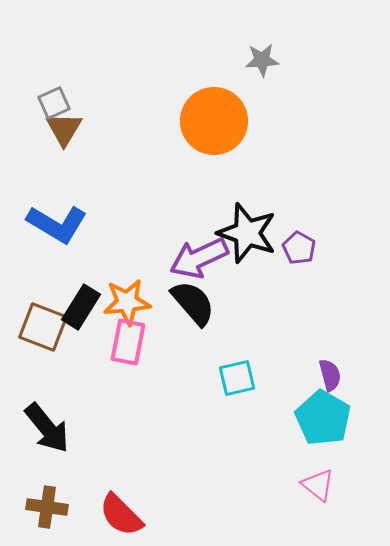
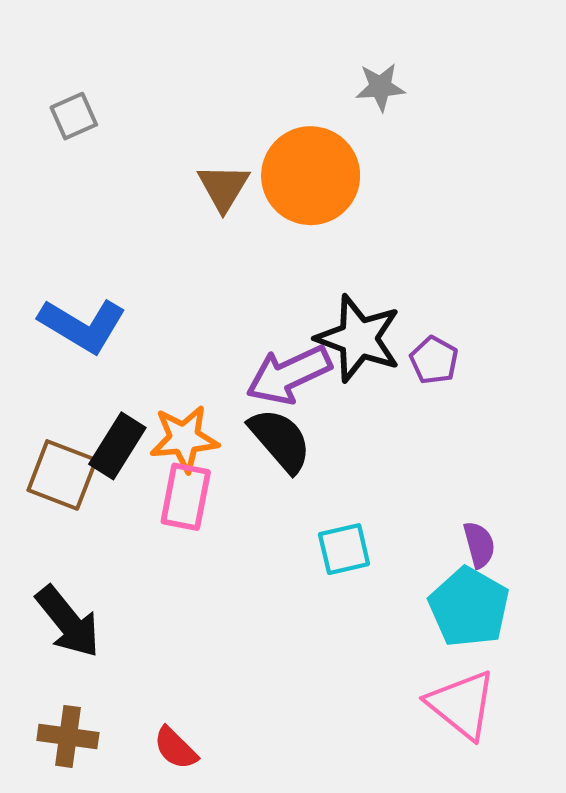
gray square: (54, 103) -> (74, 116), moved
brown triangle: (64, 129) -> (223, 187), moved
pink triangle: (318, 485) -> (462, 705), size x1.5
red semicircle: (121, 515) -> (175, 748), size x0.7

